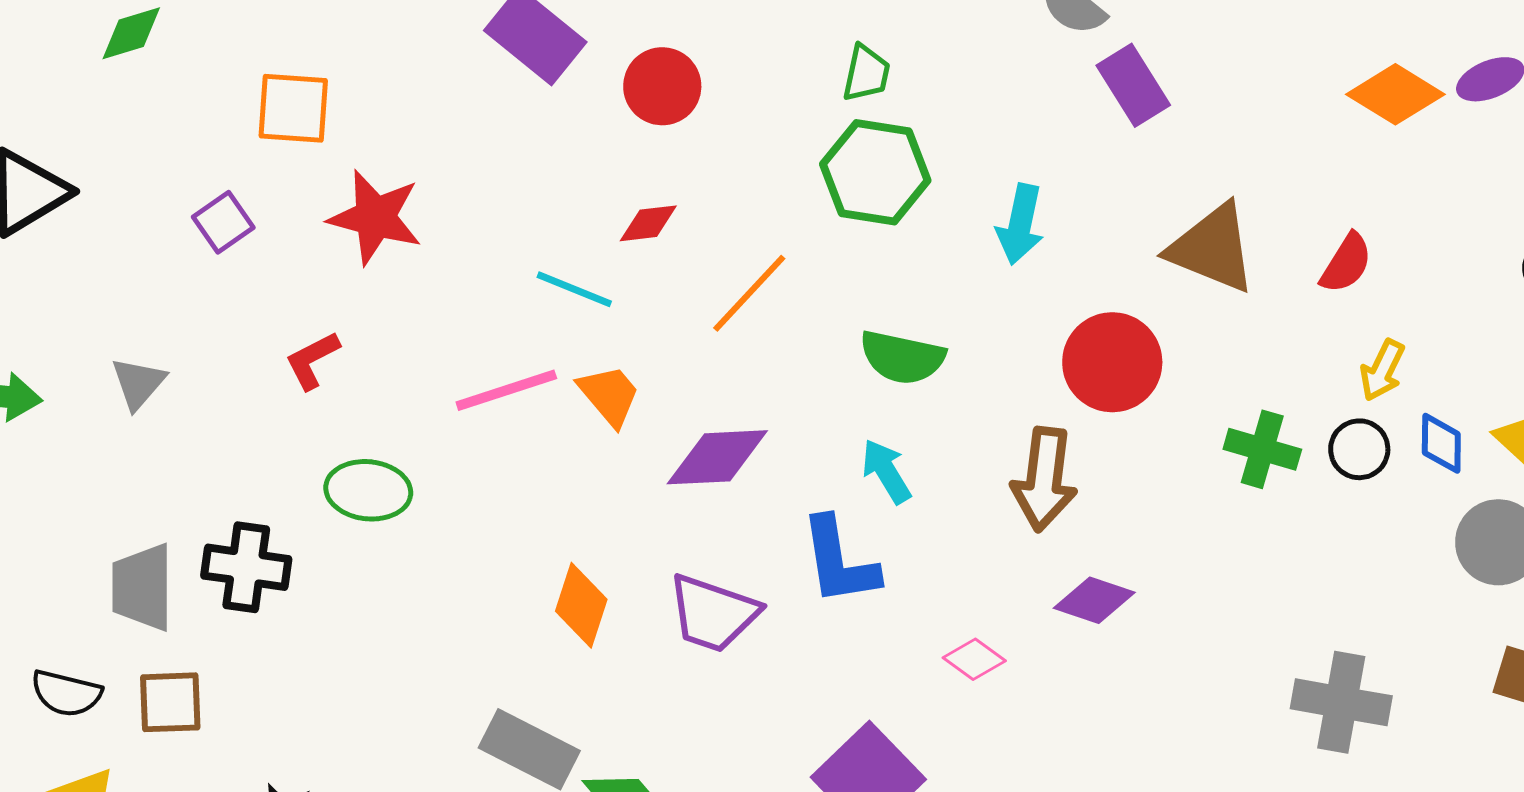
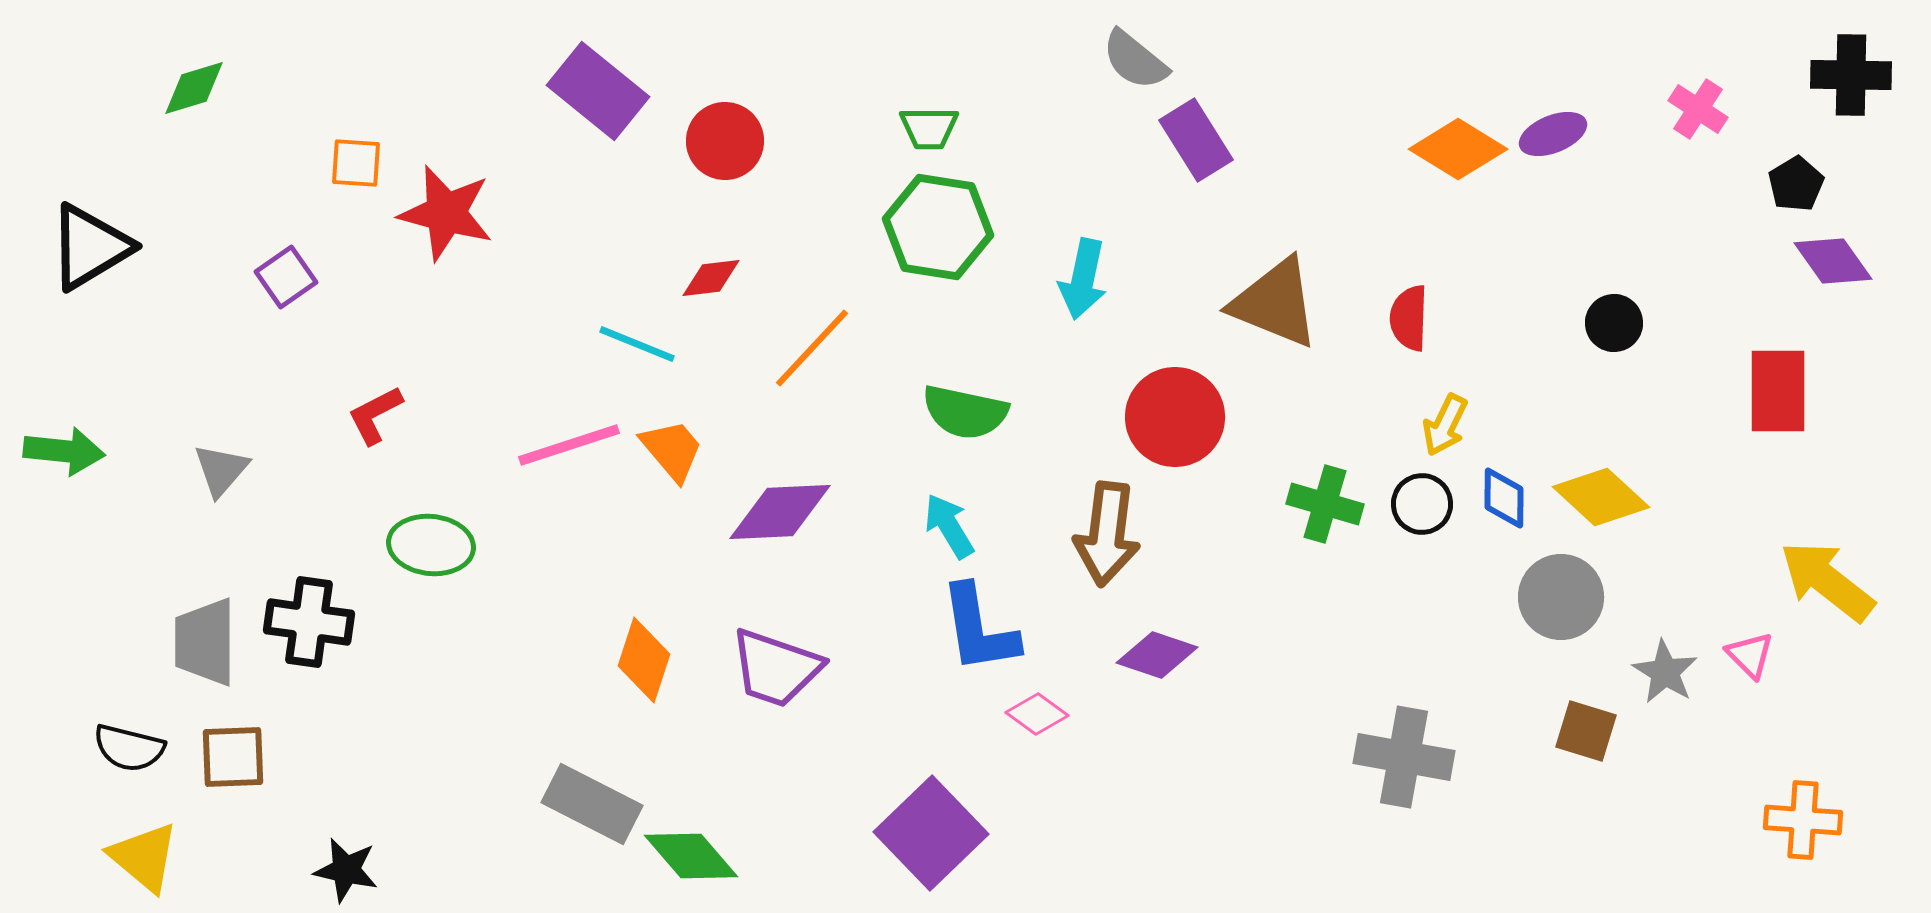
green trapezoid: (866, 73) -> (929, 128), turned 78
orange square: (293, 108) -> (356, 163), size x0.7
red star: (375, 217) -> (446, 213), moved
red semicircle: (1346, 263) -> (1409, 318), turned 150
gray triangle: (138, 383) -> (221, 470), moved
blue L-shape: (839, 561) -> (979, 629), moved

